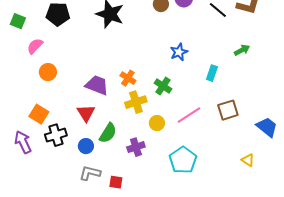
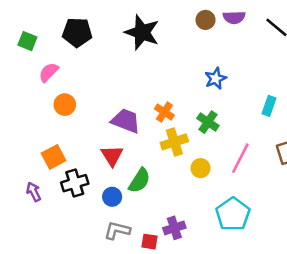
blue star: (179, 52) -> (215, 78), moved
orange square: (39, 114) -> (54, 157), turned 30
pink line: (189, 115) -> (240, 158), turned -30
purple arrow: (23, 142) -> (34, 192), size x0.7
purple cross: (136, 147) -> (174, 228), moved

